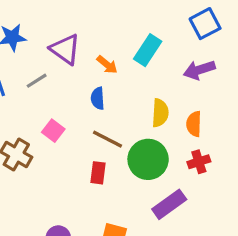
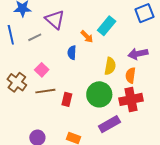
orange arrow: (107, 65) -> (87, 37), moved
purple arrow: (199, 70) -> (138, 54), moved
brown line: (107, 139) -> (45, 91), moved, turned -42
red cross: (199, 162) -> (131, 99), size x1.6

